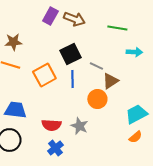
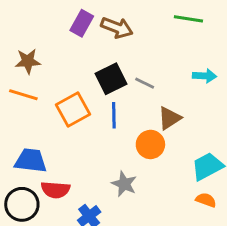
green line: (117, 28) -> (188, 19), moved
gray line: (96, 66) -> (145, 83), moved
red semicircle: (51, 125) -> (55, 190), moved
orange semicircle: (135, 137) -> (206, 200), turned -120

